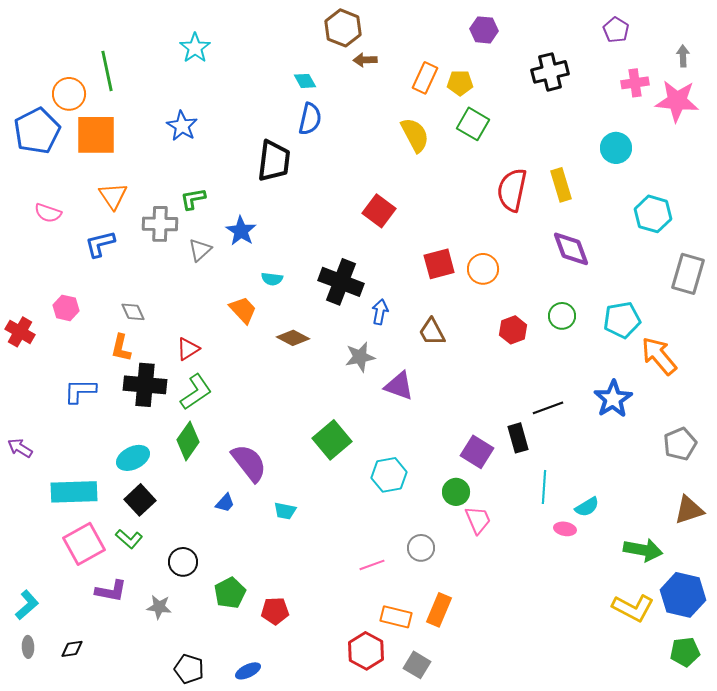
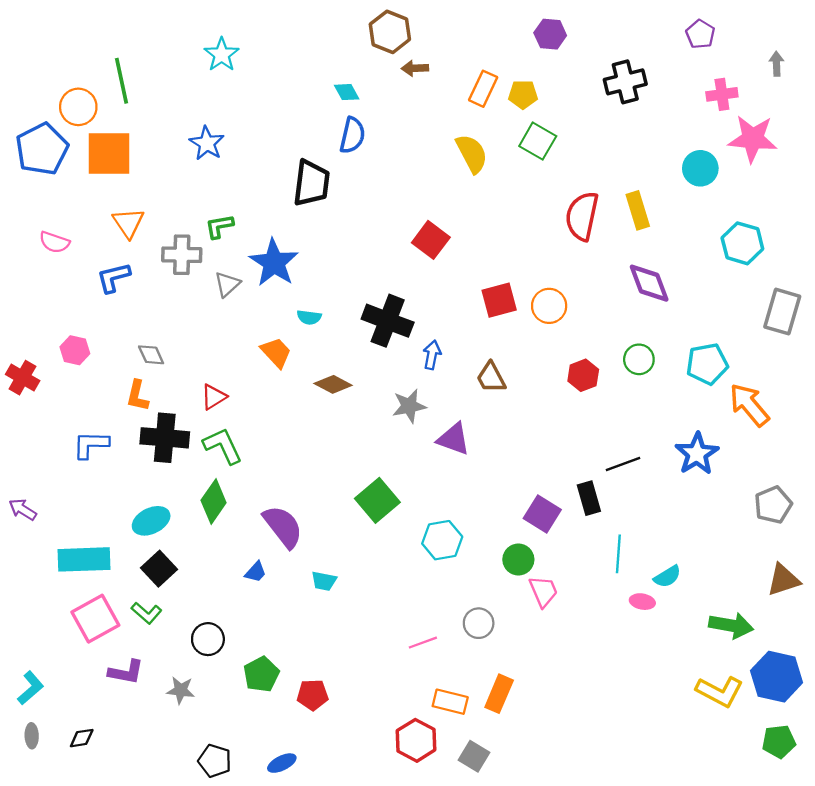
pink star: (677, 101) -> (753, 139), moved
blue star: (241, 231) -> (274, 263), size x1.4
green L-shape: (196, 392) -> (223, 446), turned -81

